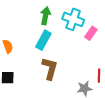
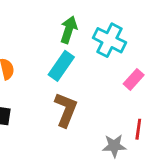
pink rectangle: (91, 33) -> (134, 79), moved

